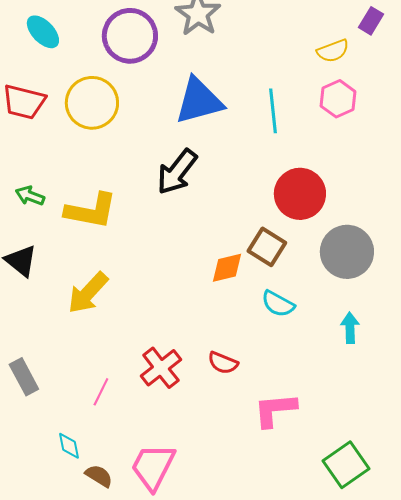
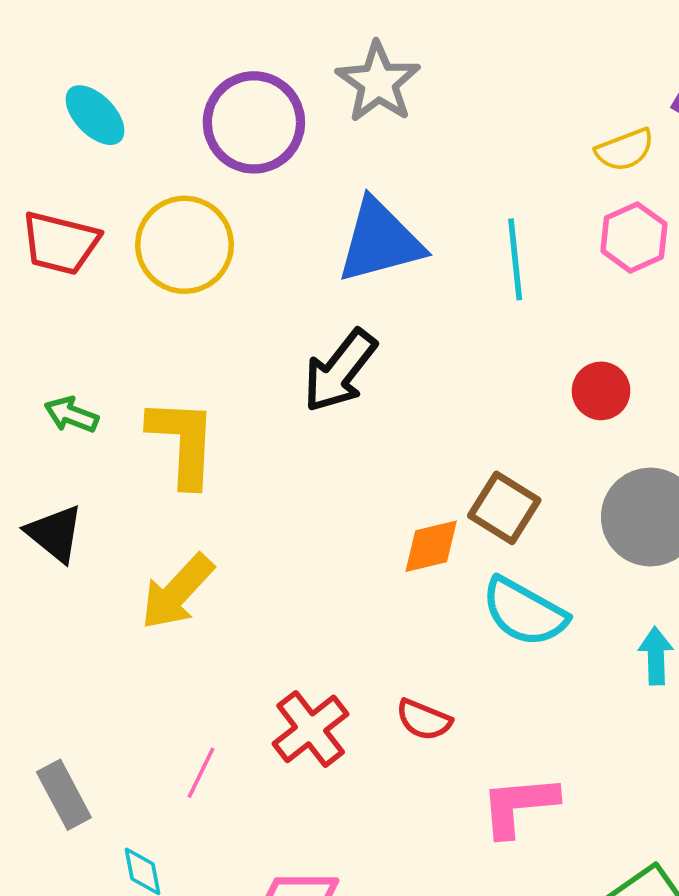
red circle: (300, 194) -> (601, 391), moved, size x0.6
yellow L-shape: (91, 211) -> (183, 442), turned -98
cyan semicircle: (278, 304) -> (524, 612), size x1.4
gray rectangle: (24, 377) -> (64, 795), moved

